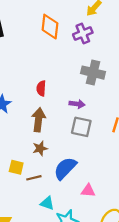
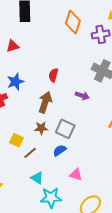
gray square: (81, 127) -> (65, 129), moved
blue semicircle: (65, 168) -> (60, 150), size x0.6
brown line: (34, 178) -> (30, 153), turned -40

